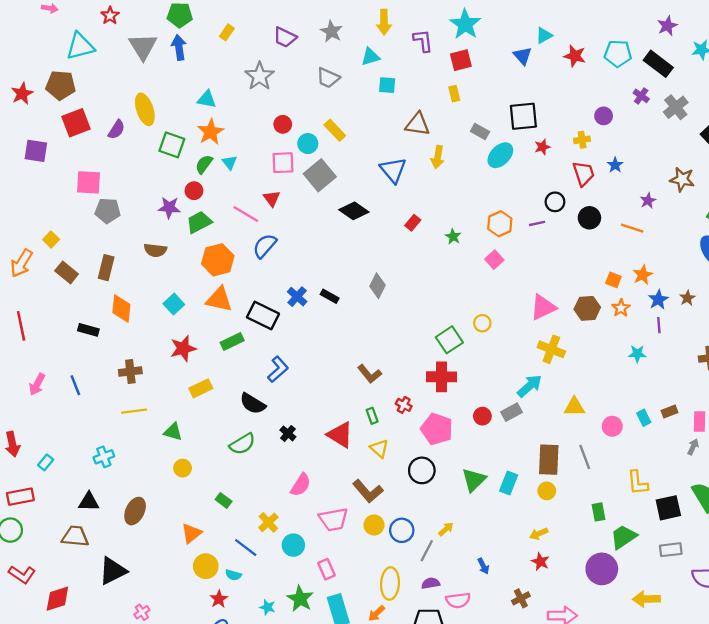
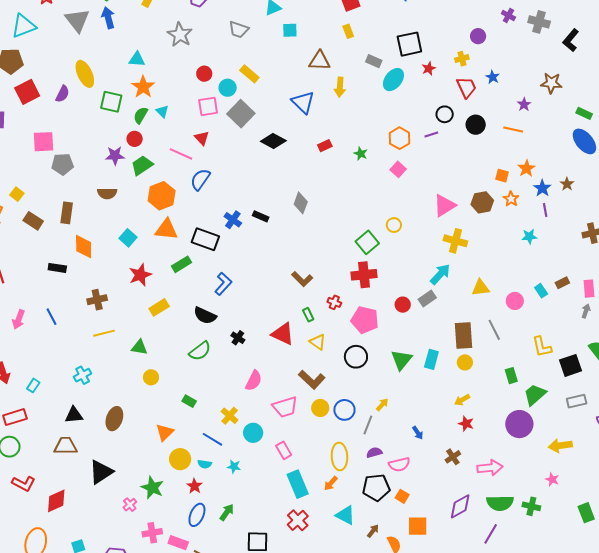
gray cross: (676, 107) -> (539, 22), turned -30
red rectangle: (413, 223) -> (325, 146), turned 32
green star: (300, 599) -> (152, 488), moved
cyan star: (267, 607) -> (234, 467), moved

